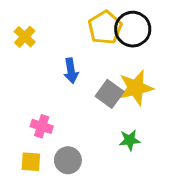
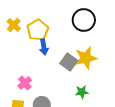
yellow pentagon: (105, 28) -> (38, 30), moved
pink cross: (42, 126) -> (25, 83), turned 32

